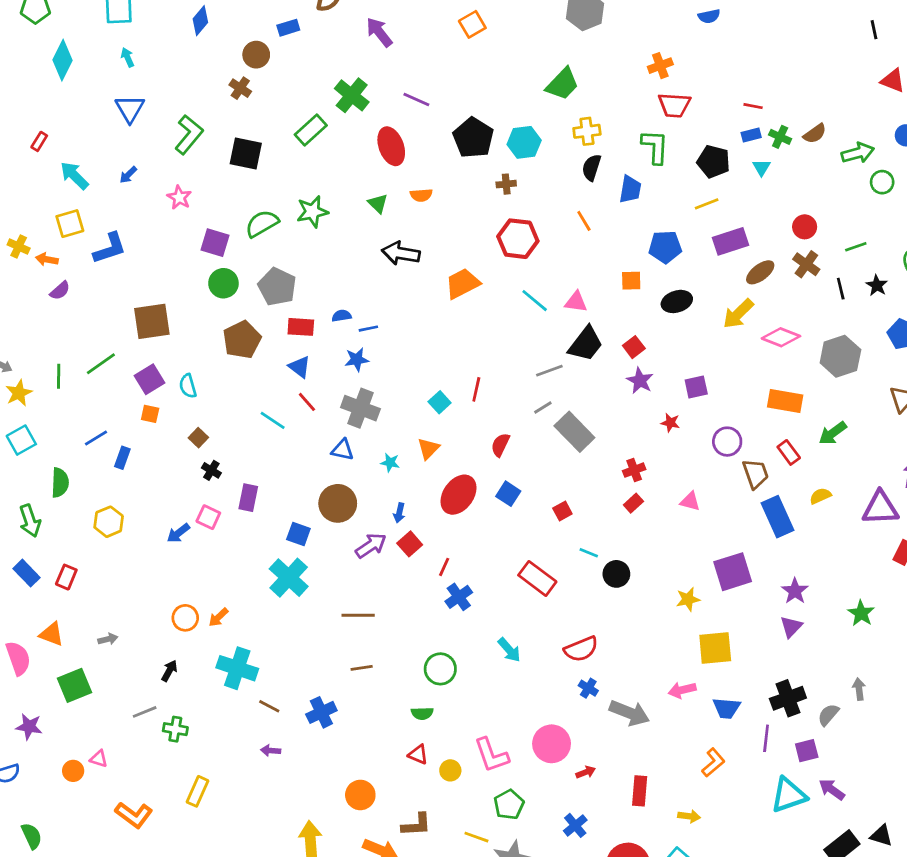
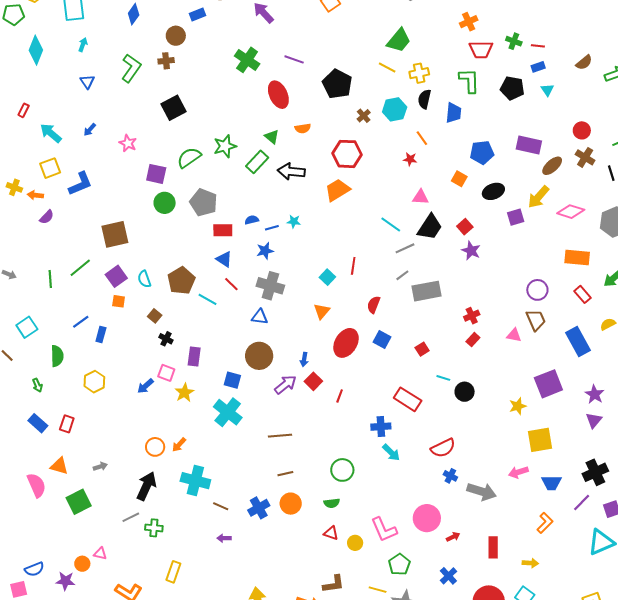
cyan arrow: (128, 57) -> (83, 45), turned 48
brown cross: (240, 88) -> (166, 61), turned -35
blue triangle: (130, 109) -> (87, 82), size x0.7
green rectangle: (311, 130) -> (257, 162), moved
green L-shape: (189, 135) -> (131, 68), moved
green cross: (780, 137) -> (514, 41), moved
cyan hexagon: (524, 142) -> (395, 109), moved
black square: (246, 153) -> (174, 108), turned -35
brown cross: (506, 184) -> (364, 116), turned -32
yellow line: (707, 204) -> (387, 67), moved, turned 54
red hexagon: (518, 239) -> (347, 154), moved
purple rectangle: (730, 241) -> (529, 145), turned 35
orange square: (631, 281) -> (459, 179), turned 35
cyan line: (535, 301) -> (391, 224), moved
brown pentagon: (242, 340) -> (181, 281), moved
purple square: (696, 387) -> (516, 217), moved
yellow star: (19, 393) -> (185, 393), moved
red star: (670, 423) -> (410, 159), moved
gray rectangle: (574, 432) -> (426, 291), turned -52
cyan star: (390, 463) -> (294, 221), moved
brown trapezoid: (755, 474) -> (536, 320), moved
green arrow: (30, 521) -> (37, 385), size x0.6
blue cross: (459, 597) -> (381, 427), moved, turned 36
black arrow: (169, 671) -> (146, 486), size x1.8
purple star: (29, 727) -> (65, 581), moved
purple line: (766, 738) -> (582, 502), turned 42
orange circle: (360, 795) -> (291, 504), moved

